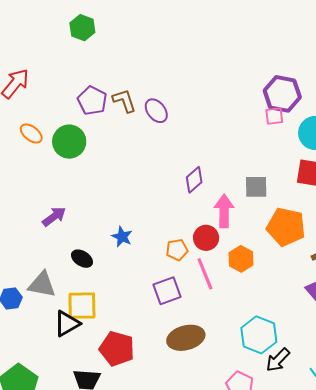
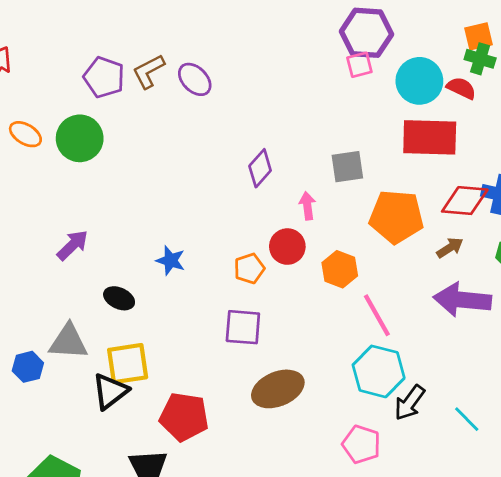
brown L-shape: (124, 101) -> (149, 71), turned -92
pink arrow: (224, 211) -> (307, 206), size x0.6
pink line: (205, 274) -> (377, 315), moved
purple square: (167, 291) -> (243, 327), turned 32

